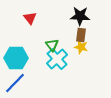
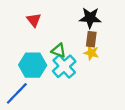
green triangle: (52, 45) -> (59, 50), turned -32
cyan hexagon: (16, 58) -> (33, 65), moved

